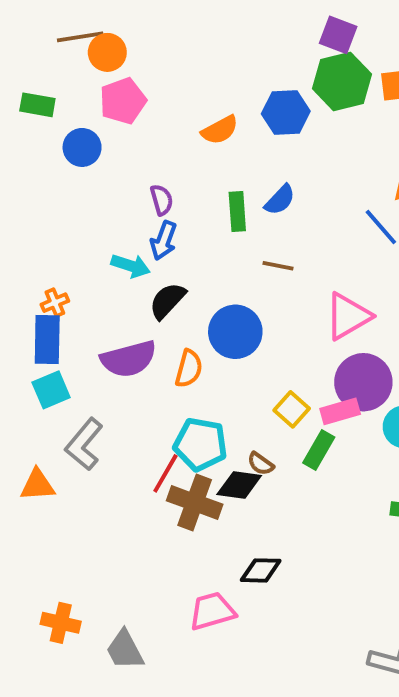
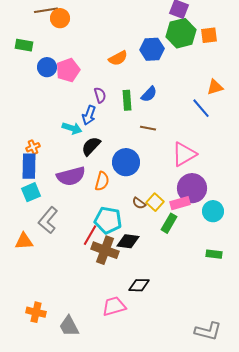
pink pentagon: (123, 101) -> (68, 70), moved
purple semicircle: (162, 200) -> (100, 95), moved
brown semicircle: (261, 464) -> (139, 203), moved

